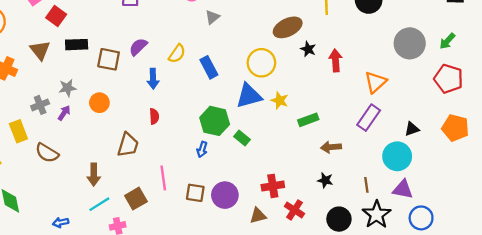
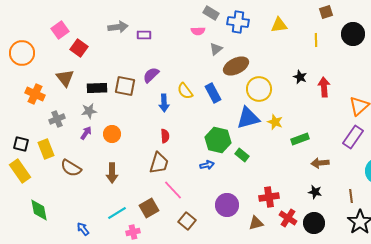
brown ellipse: (288, 27) -> (236, 66), moved
black rectangle: (77, 45) -> (97, 88), moved
yellow semicircle: (177, 54) -> (185, 91), moved, turned 108
orange circle: (99, 103) -> (112, 134), moved
gray cross: (40, 105) -> (57, 119), moved
brown trapezoid: (128, 145) -> (159, 163), moved
blue arrow: (202, 149) -> (207, 165), turned -120
brown arrow: (94, 175) -> (112, 173), moved
pink line: (163, 178) -> (173, 190), turned -35
brown square: (195, 193) -> (187, 221), moved, turned 30
black circle: (339, 219) -> (314, 223), moved
blue arrow: (61, 222) -> (83, 229), turned 64

